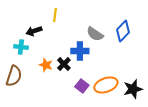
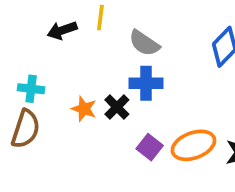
black arrow: (34, 31) -> (62, 30), moved
gray semicircle: (95, 34) -> (144, 43), moved
cyan cross: (21, 47) -> (31, 89), moved

